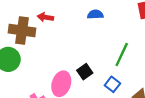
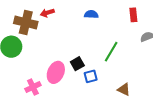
red arrow: (45, 17) -> (47, 13), turned -32
blue square: (112, 84) -> (91, 76), moved, turned 32

